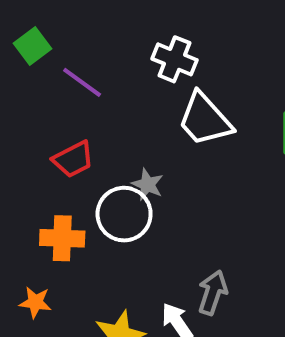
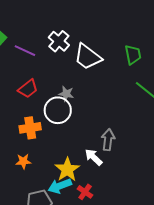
white cross: (174, 59) -> (59, 41), moved, turned 30

